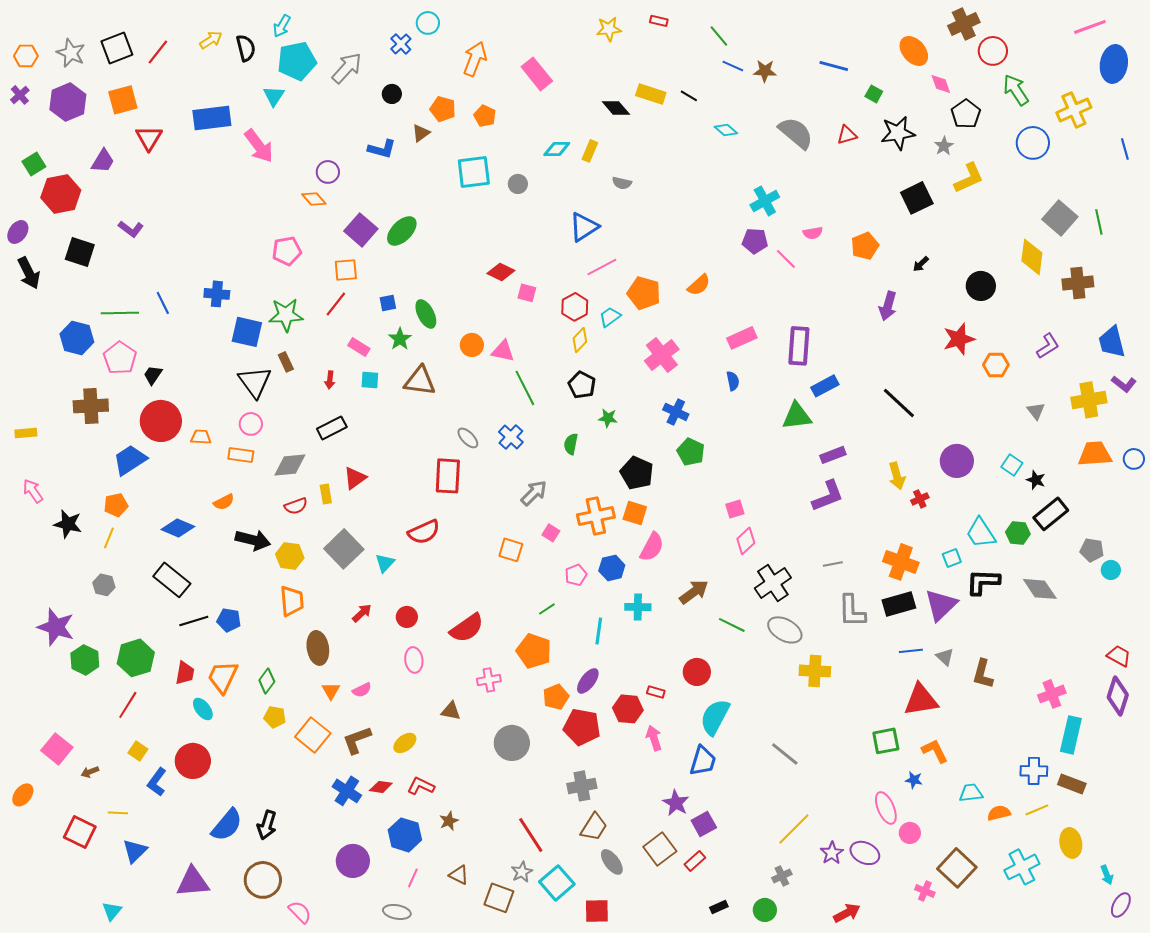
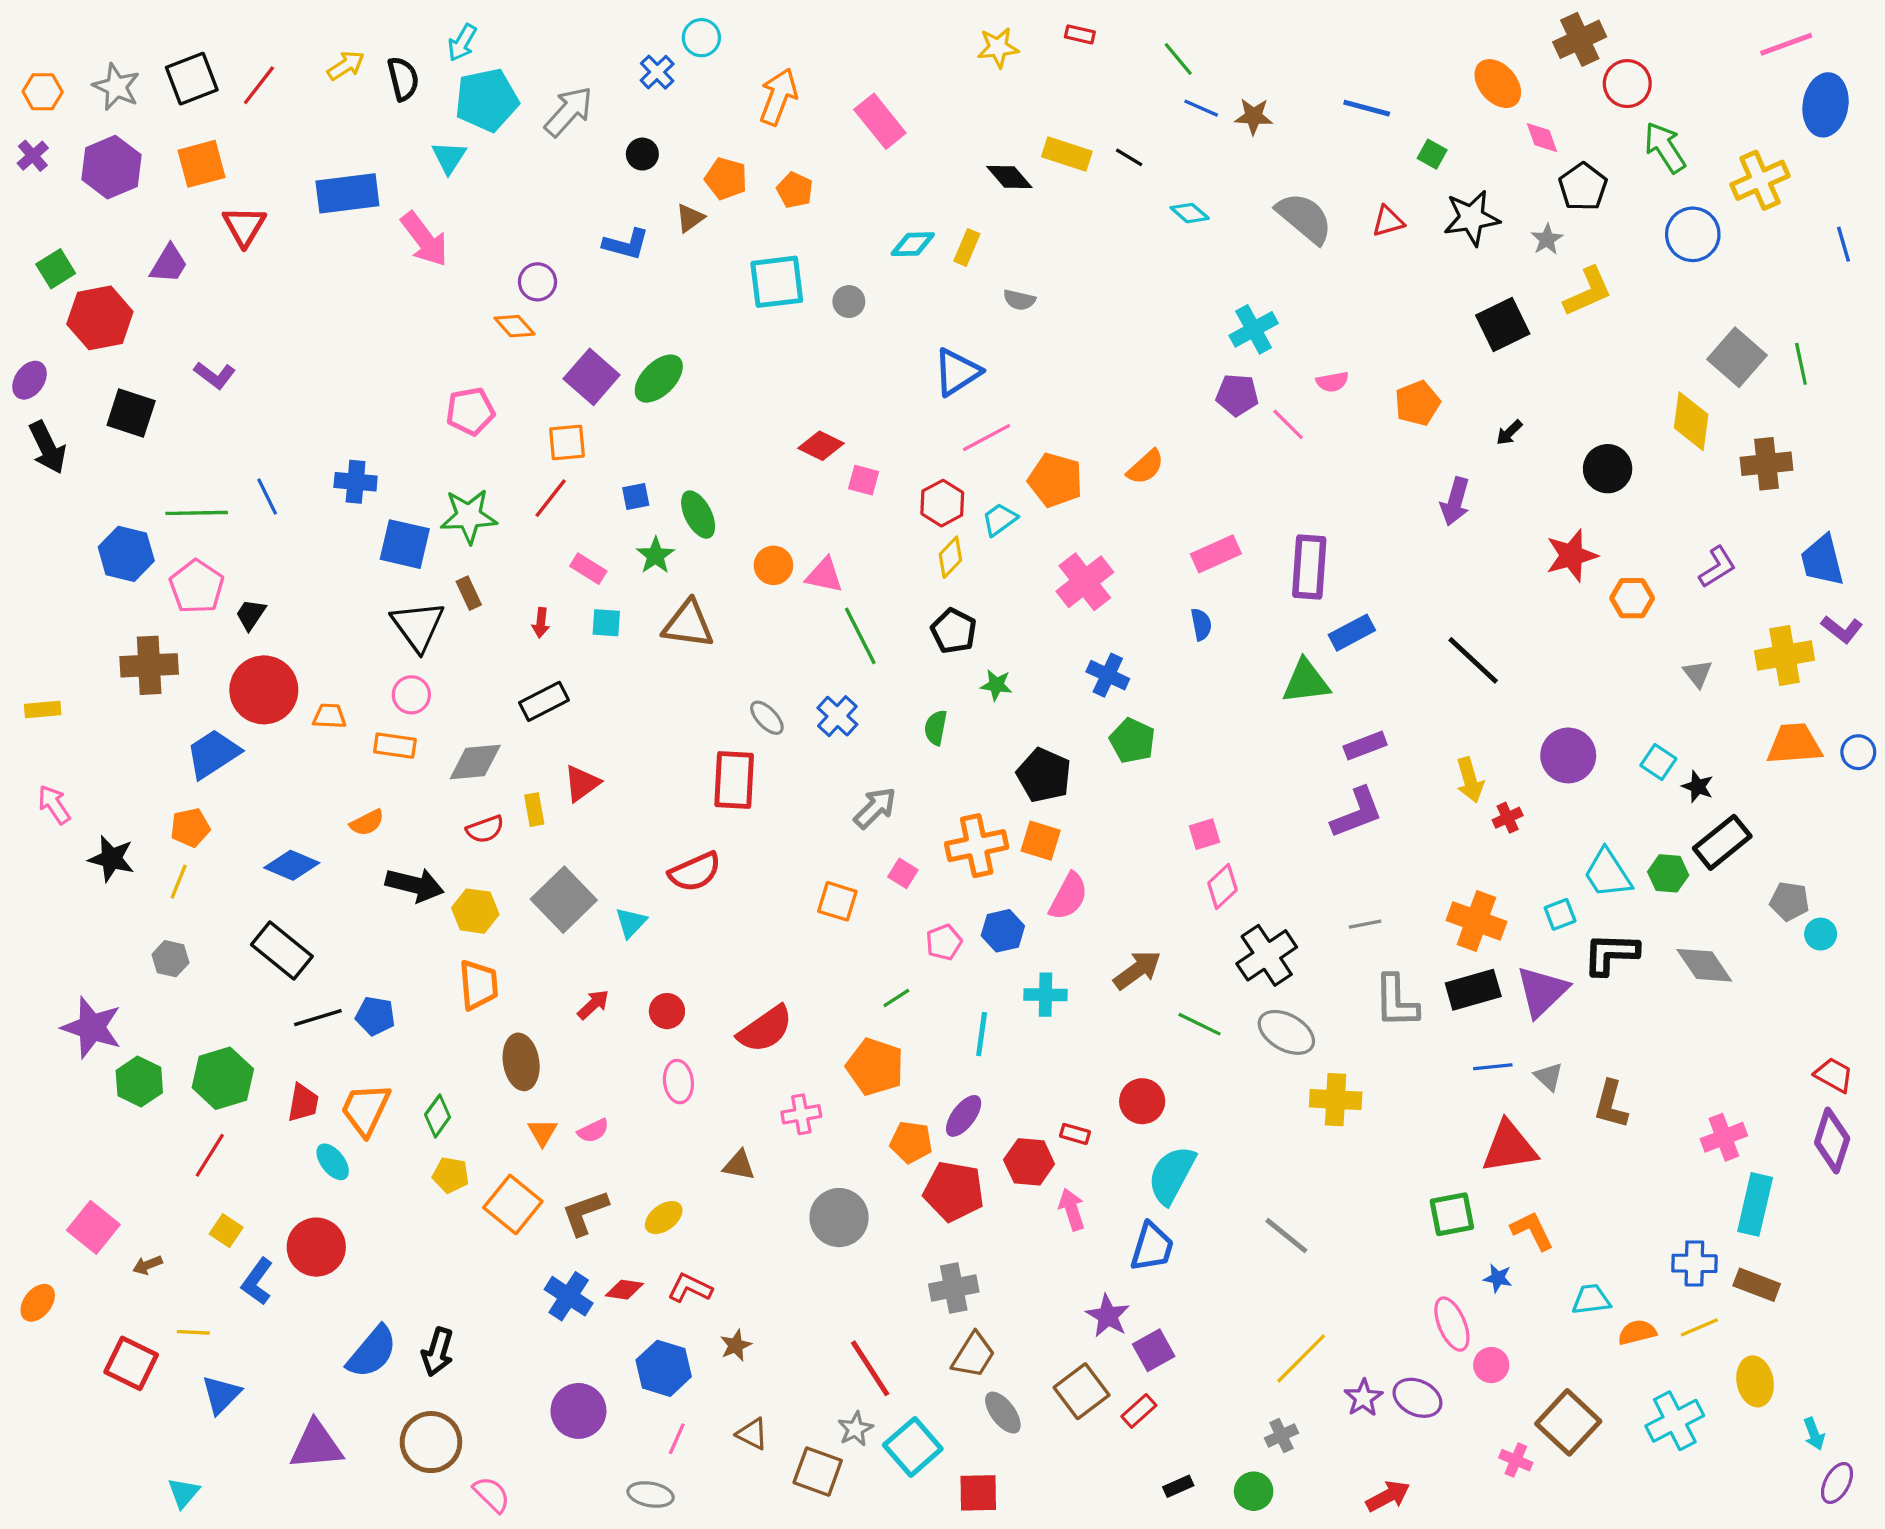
orange pentagon: (556, 697) -> (911, 1142), turned 30

